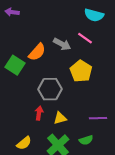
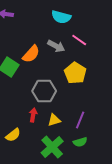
cyan semicircle: (94, 15) -> (61, 17), moved
purple line: (98, 118) -> (80, 120), moved, turned -66
yellow semicircle: (24, 143) -> (13, 135), moved

